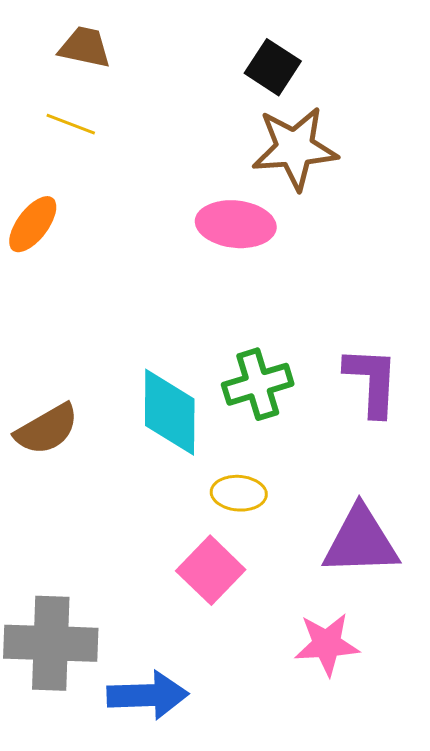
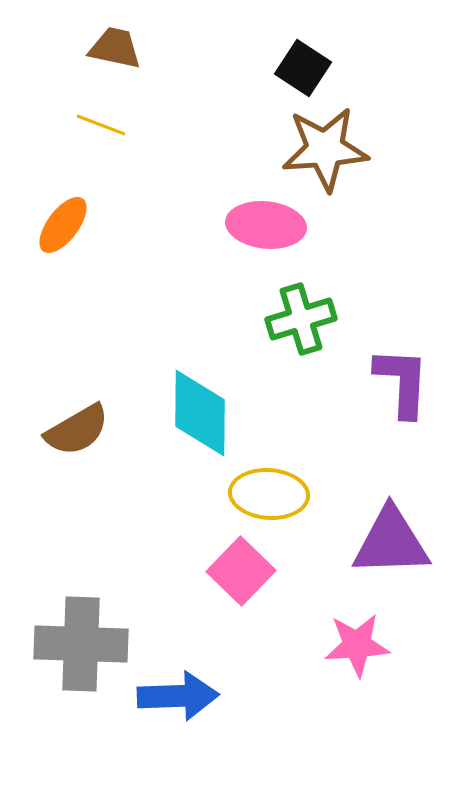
green cross: (258, 384) -> (301, 319), moved
yellow ellipse: (239, 493) -> (269, 494), size x1.4

